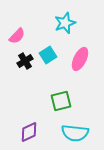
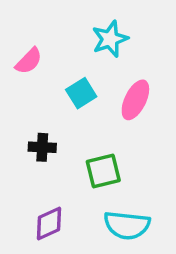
black cross: (25, 61) -> (42, 147), moved, turned 35

